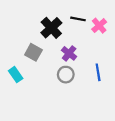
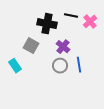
black cross: (51, 28) -> (47, 24), turned -36
blue line: (98, 72) -> (79, 65), moved

